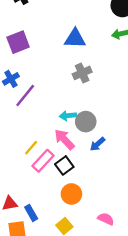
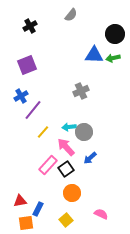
blue triangle: (75, 39) -> (94, 55), moved
blue arrow: (98, 144) -> (90, 158), moved
yellow line: (31, 148) -> (43, 132), moved
blue rectangle: (31, 213) -> (38, 209), turned 56

